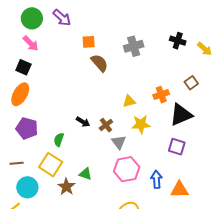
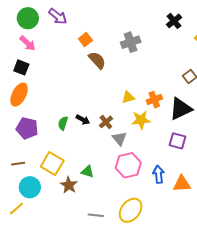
black cross: (178, 41) -> (174, 21), moved, turned 35
orange square: (89, 42) -> (85, 40), turned -32
orange cross: (161, 95) -> (154, 100), moved
green semicircle: (59, 140) -> (63, 123), moved

